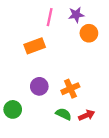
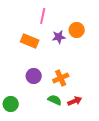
purple star: (76, 15) -> (59, 37), moved
orange rectangle: (35, 46) -> (30, 41), turned 42
green circle: (13, 109) -> (11, 104), moved

